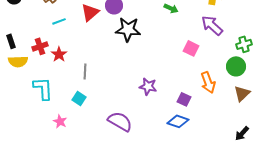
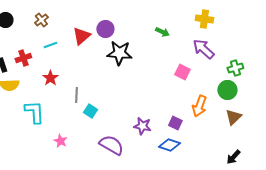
red cross: (40, 46) -> (23, 58), moved
orange arrow: (208, 82) -> (199, 106), turned 40
purple star: (148, 86) -> (142, 126), moved
cyan square: (79, 98) -> (90, 111), moved
pink star: (60, 121) -> (60, 141), moved

